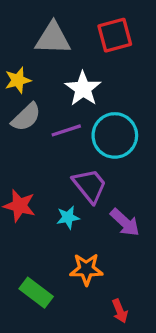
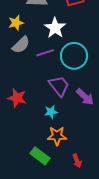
cyan star: (68, 217) -> (51, 112), moved
purple arrow: (125, 222) -> (85, 97), moved
green rectangle: (36, 293) -> (40, 156), moved

